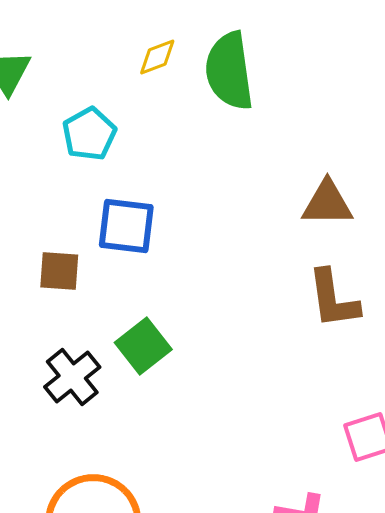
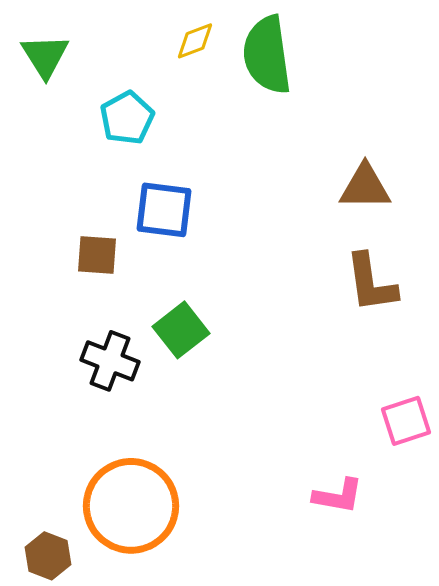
black cross: (72, 377) -> (110, 361), turned -30

